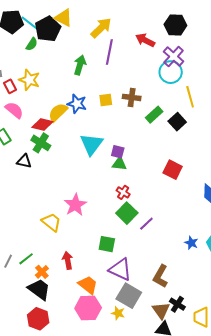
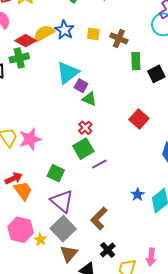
green rectangle: (154, 115) -> (136, 61), turned -66
green cross: (41, 143) -> (19, 58), turned 30
purple square: (118, 152) -> (81, 86), moved
pink star: (75, 205) -> (30, 139), moved
red arrow: (68, 260) -> (14, 178), turned 60
orange trapezoid: (88, 285) -> (23, 191), moved
brown triangle: (161, 310) -> (69, 254), moved
yellow star: (118, 313) -> (40, 240), moved

